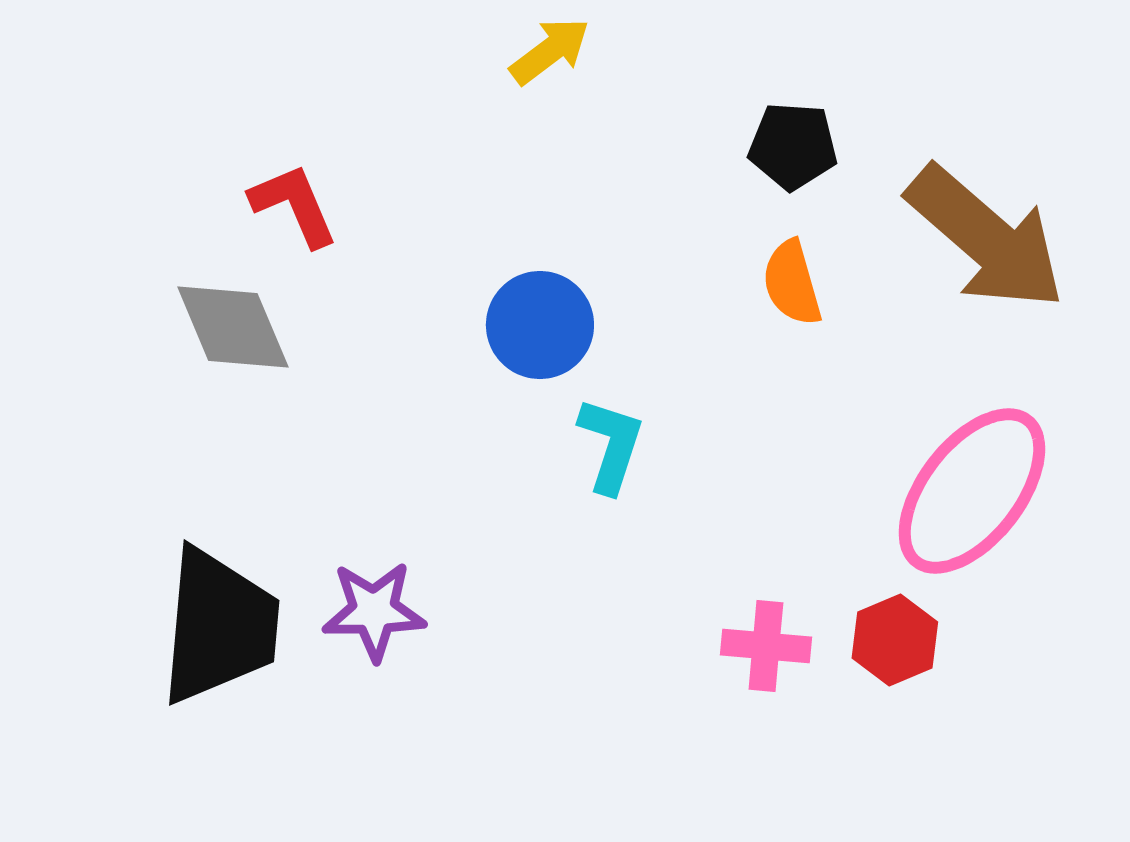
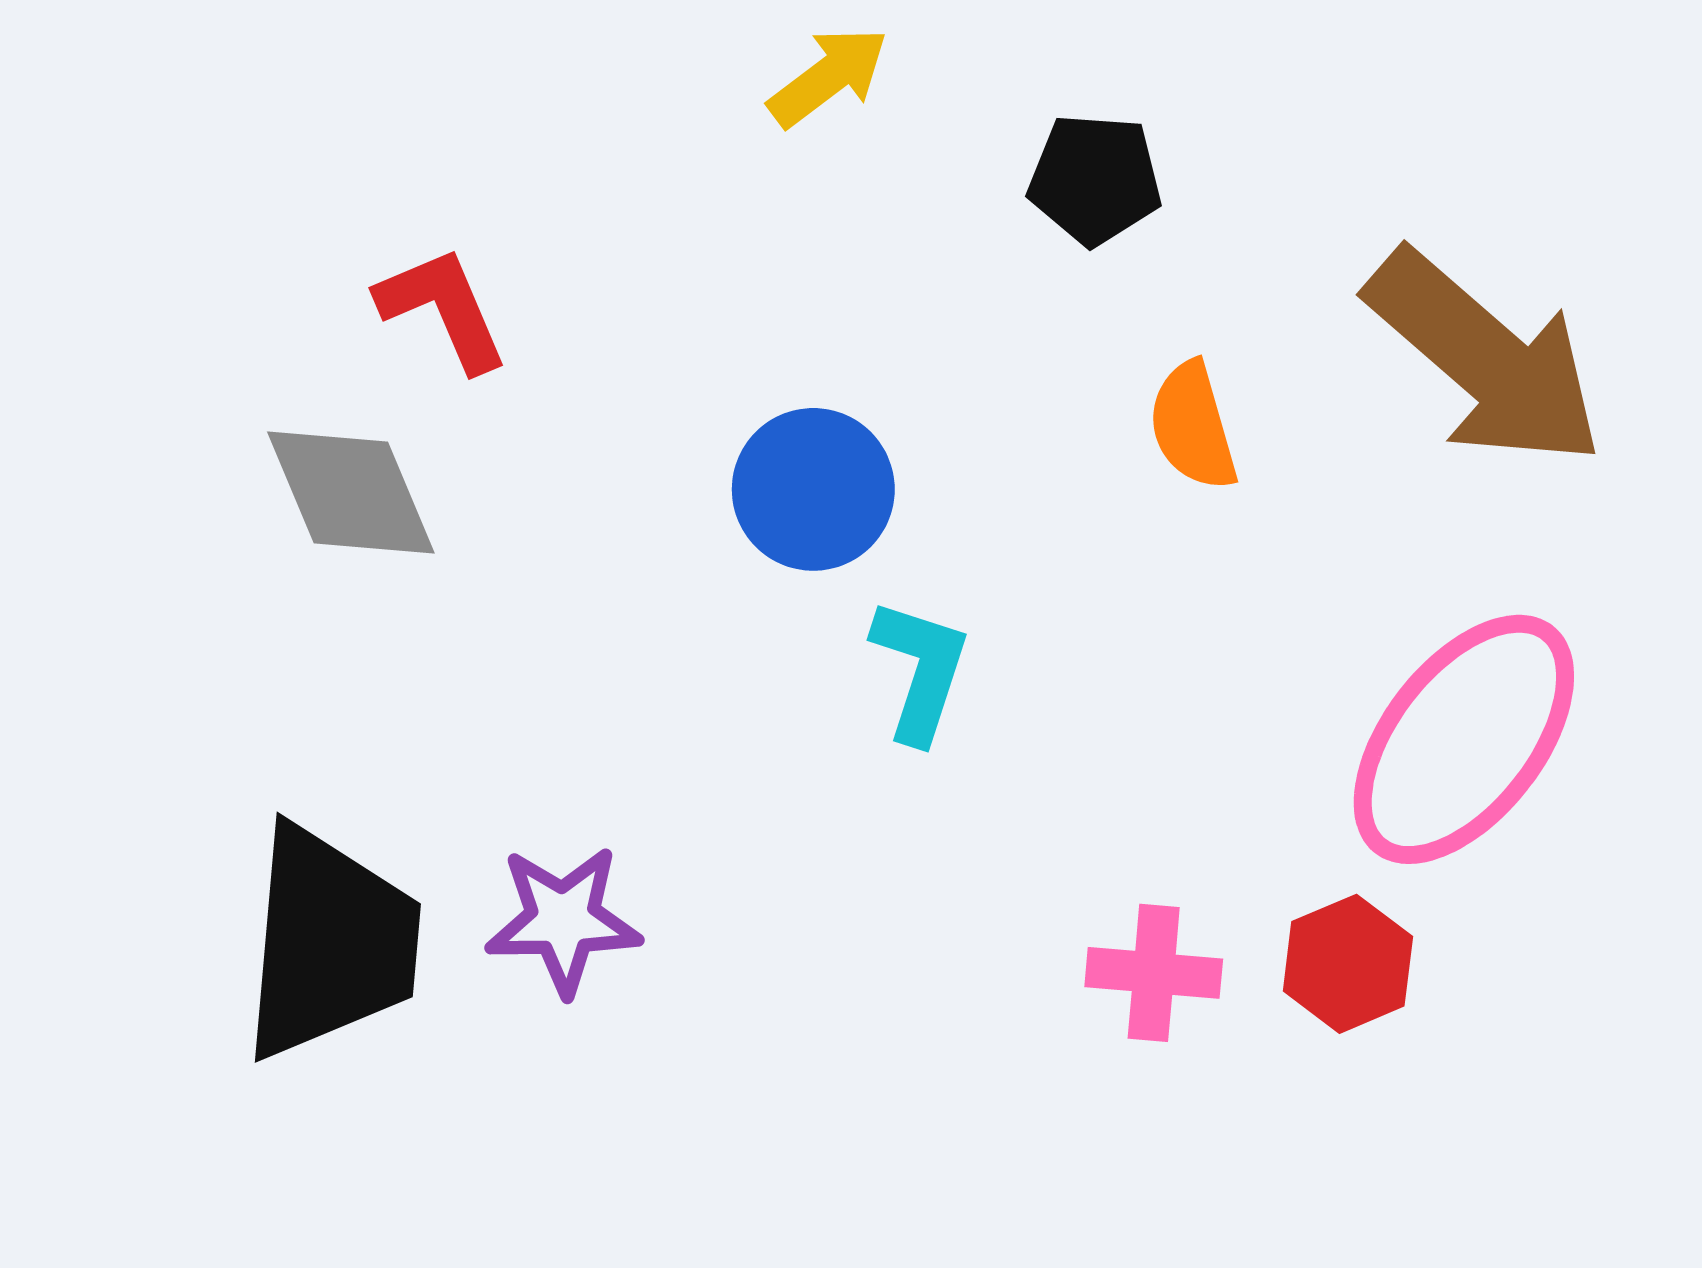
black pentagon: (793, 146) -> (1095, 179), moved

